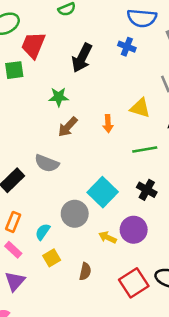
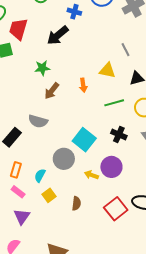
blue cross: (127, 47) -> (74, 12), moved
black arrow: (82, 58) -> (58, 35), turned 30

